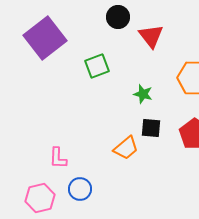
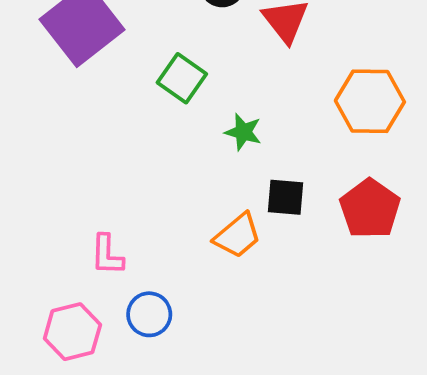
green square: (97, 66) -> (182, 78), turned -35
green star: (143, 94) -> (243, 132), moved

